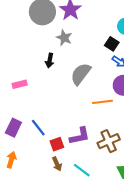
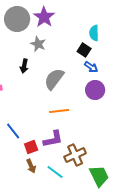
orange line: (102, 102) -> (59, 111), moved
brown cross: (109, 141) -> (75, 155), moved

